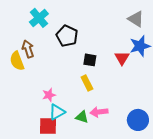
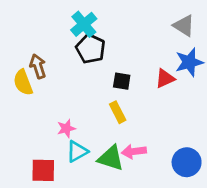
cyan cross: (39, 18) -> (84, 24), moved
red triangle: (122, 58) -> (165, 78), turned 35
green triangle: (82, 117) -> (111, 158), size x1.5
red square: (48, 126) -> (43, 170), moved

